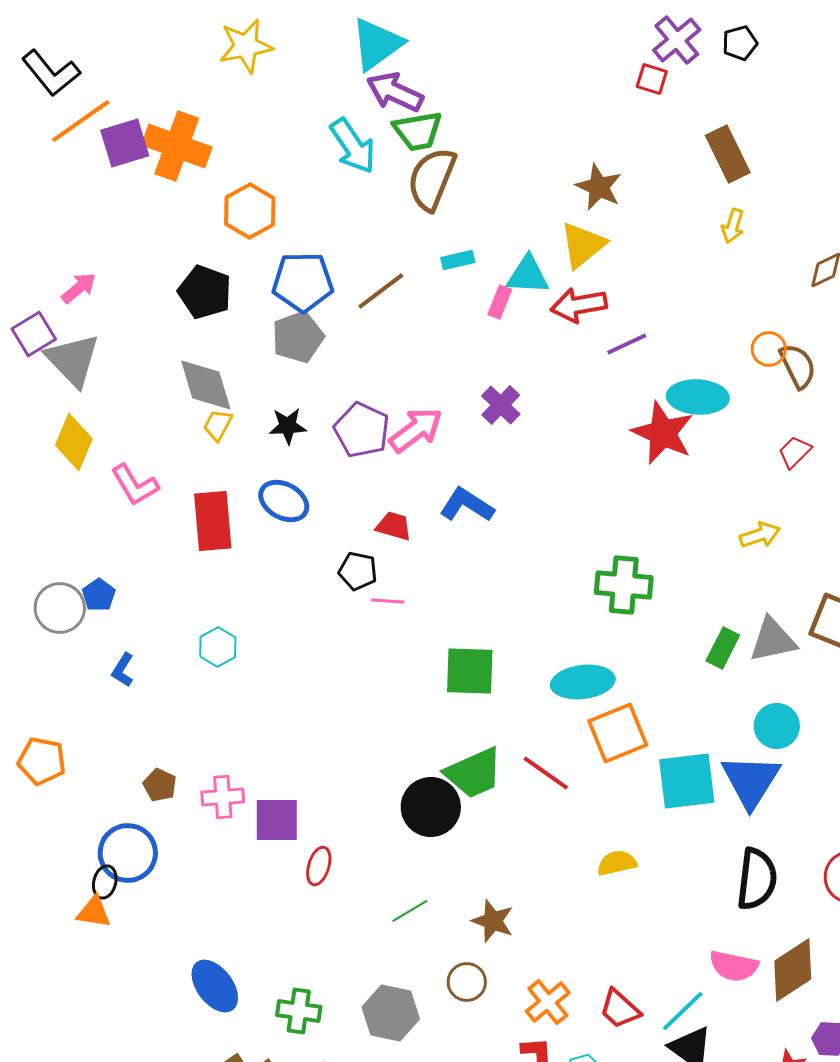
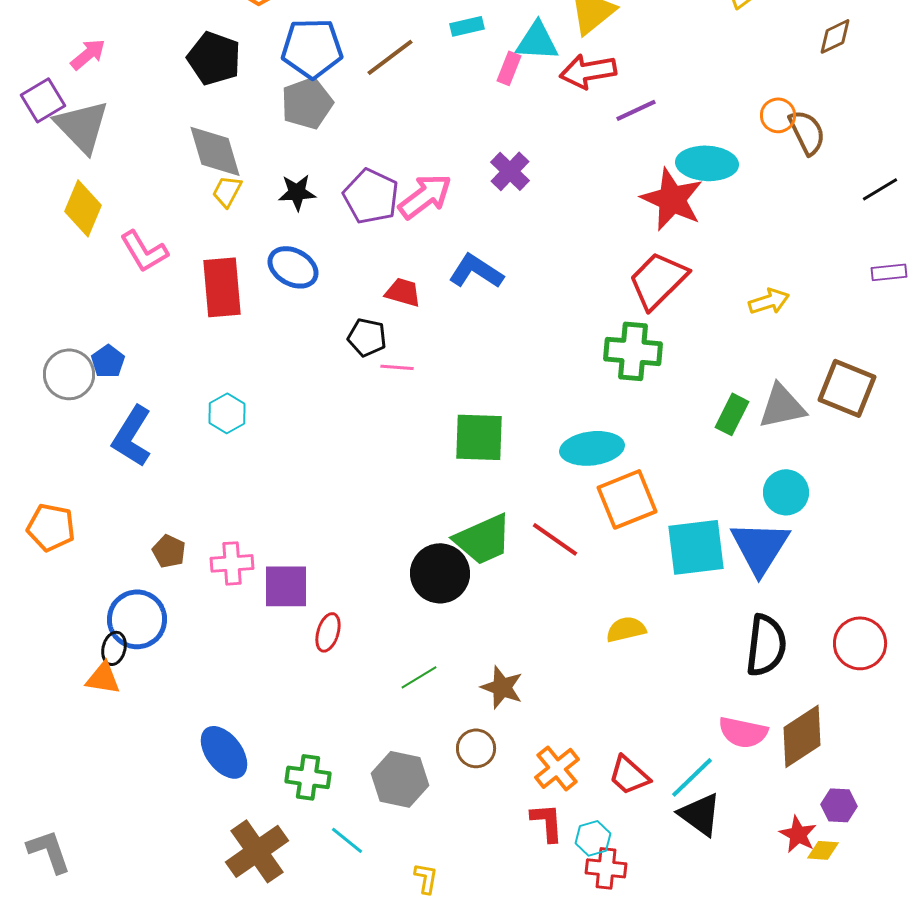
red trapezoid: (795, 452) -> (658, 280), moved, size x1.8
blue L-shape: (123, 670) -> (132, 436), size x1.8

